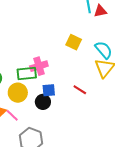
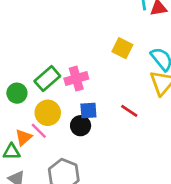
green rectangle: (27, 74) -> (47, 79), moved, turned -36
pink line: (12, 115) -> (39, 131), moved

